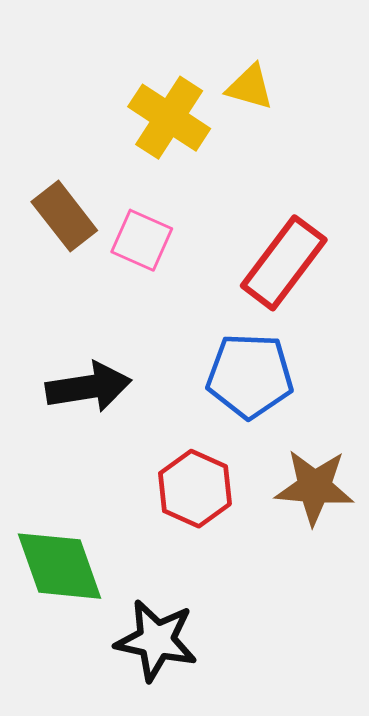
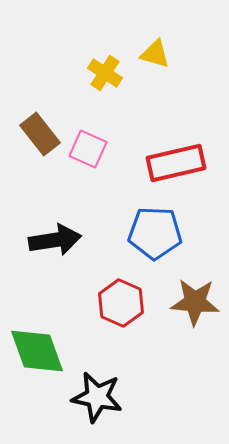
yellow cross: (169, 118) -> (105, 73), size x0.7
red rectangle: (284, 263) -> (176, 163), turned 40

